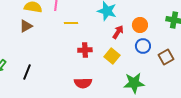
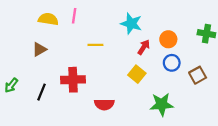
yellow line: (71, 23) -> (95, 45), moved
brown triangle: (26, 26) -> (39, 49), moved
red cross: (85, 50) -> (73, 80), moved, size x1.5

